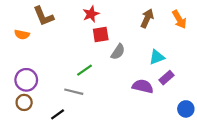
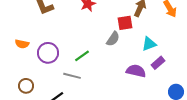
orange semicircle: (22, 35) -> (22, 44), moved
red square: (101, 35) -> (125, 23), moved
purple circle: (26, 80) -> (48, 53), moved

